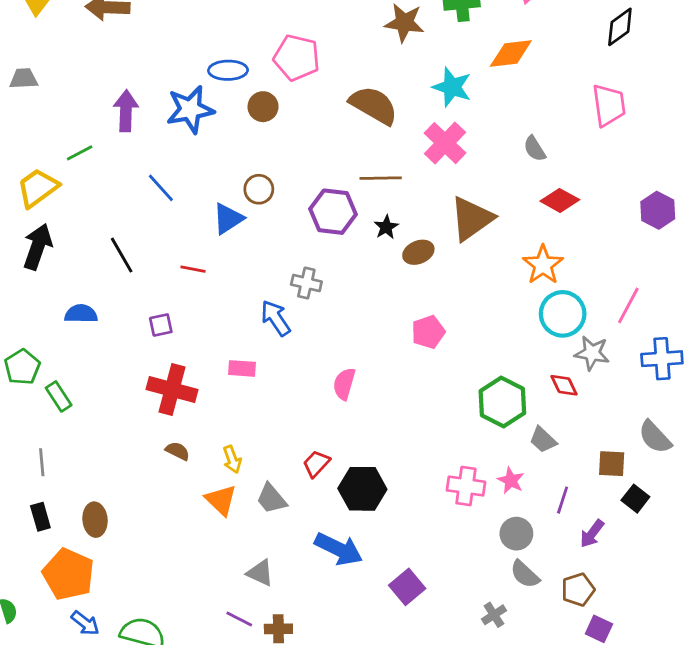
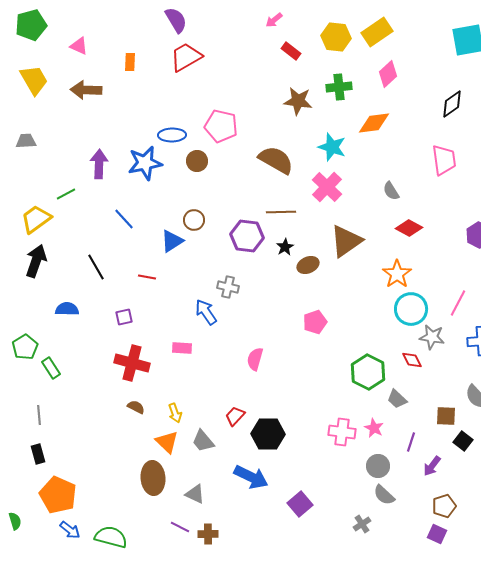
brown ellipse: (95, 520) -> (153, 478), moved, size x1.4
brown pentagon: (578, 590) -> (444, 506), moved

